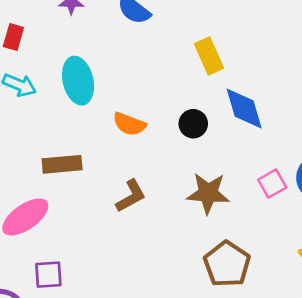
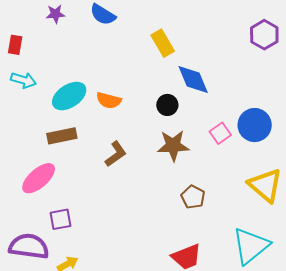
cyan ellipse: (78, 81) -> (69, 96), moved, turned 76
black circle: (193, 124) -> (167, 105), moved
brown pentagon: (227, 264) -> (193, 197), size x0.7

